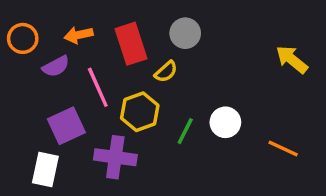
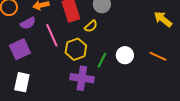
purple square: (66, 126) -> (20, 49), moved
orange line: (283, 149) -> (158, 56), moved
purple cross: (115, 157) -> (82, 78), moved

